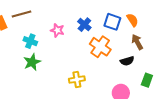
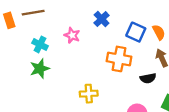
blue cross: (84, 25) -> (102, 19), moved
orange cross: (100, 47) -> (119, 59), turned -30

